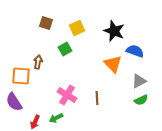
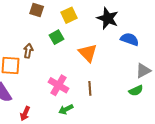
orange triangle: (113, 64) -> (88, 53), moved
gray triangle: (139, 81) -> (143, 71), moved
green arrow: (56, 118) -> (66, 109), moved

